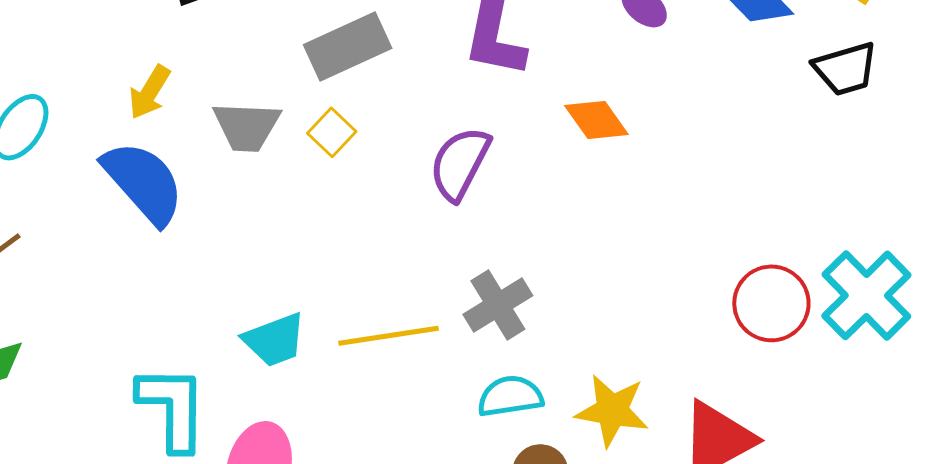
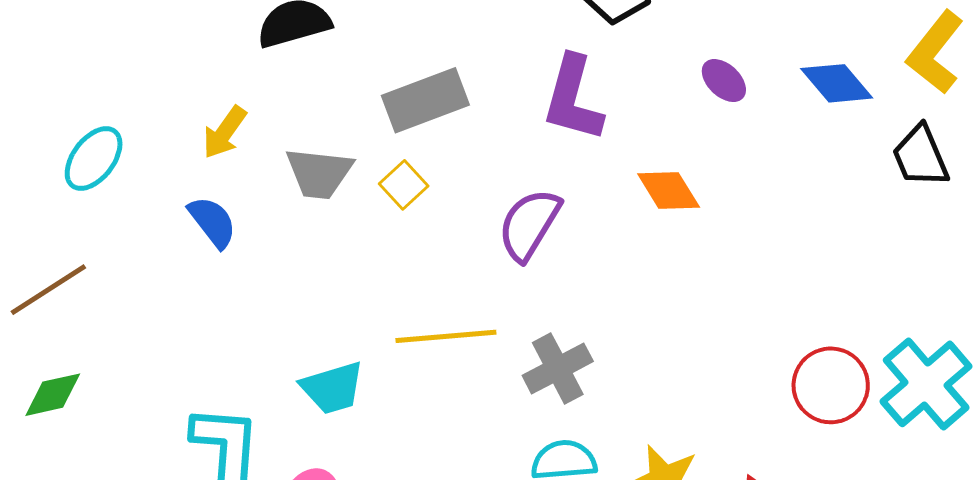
black trapezoid: (845, 69) -> (920, 156), turned 80
blue semicircle: (143, 182) -> (212, 222), size x0.6
yellow line: (388, 336) -> (446, 336), moved

